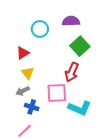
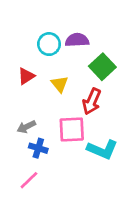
purple semicircle: (71, 21) -> (77, 40), moved
yellow triangle: (28, 73) -> (60, 84), moved

